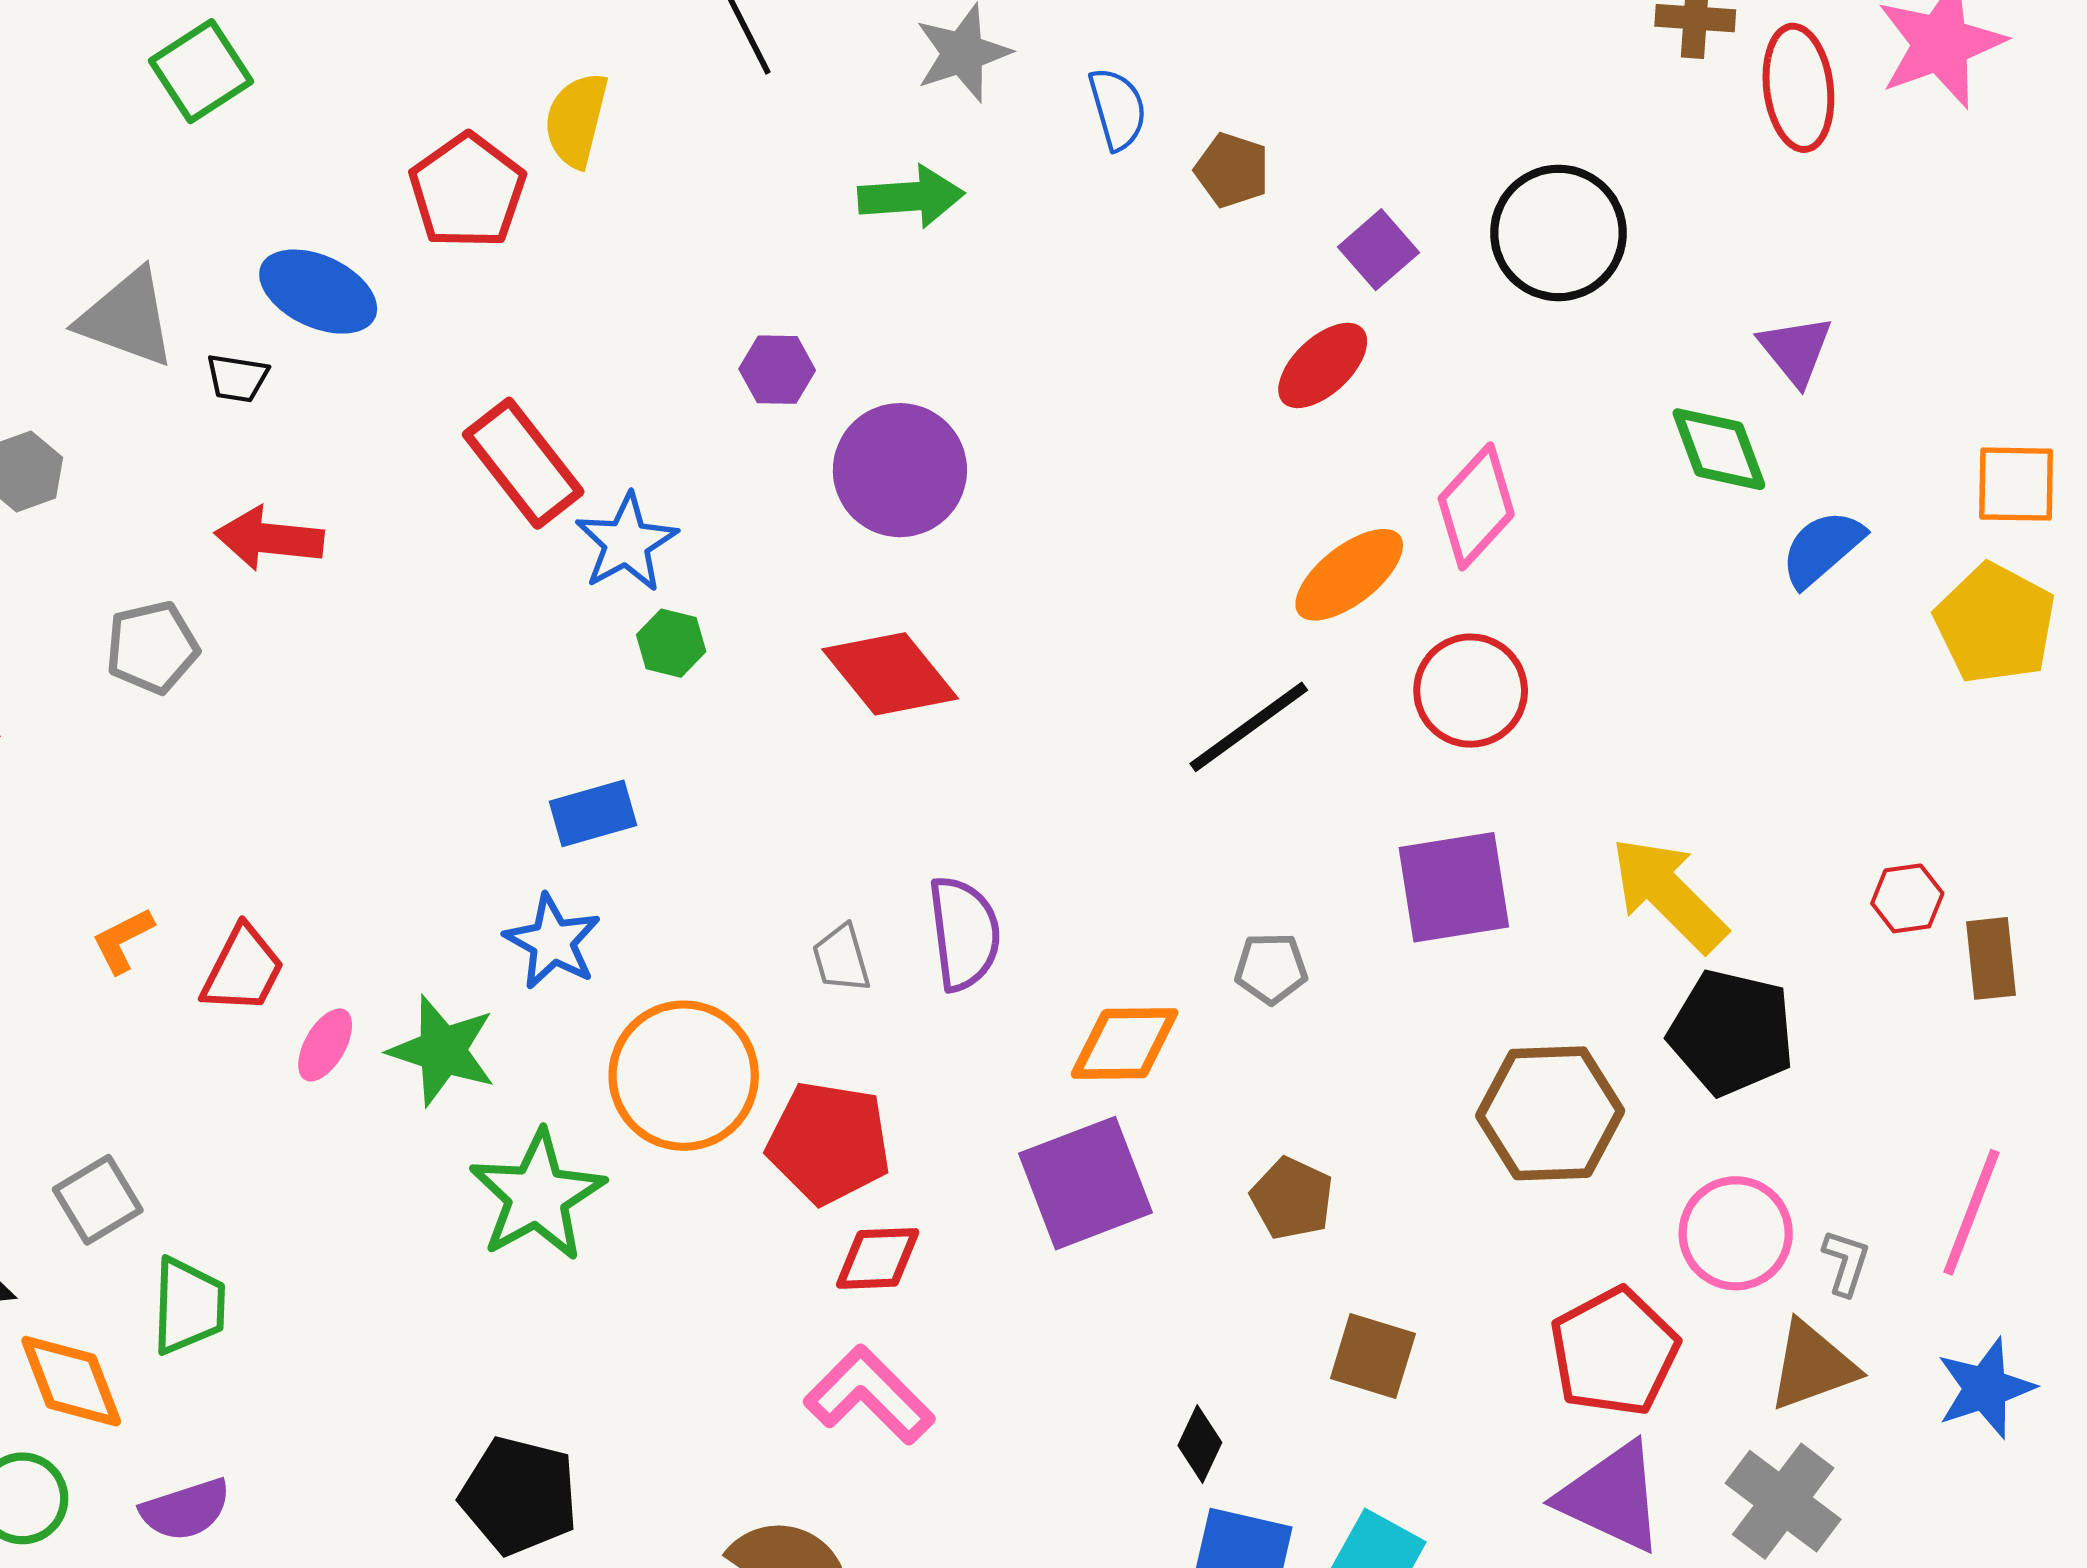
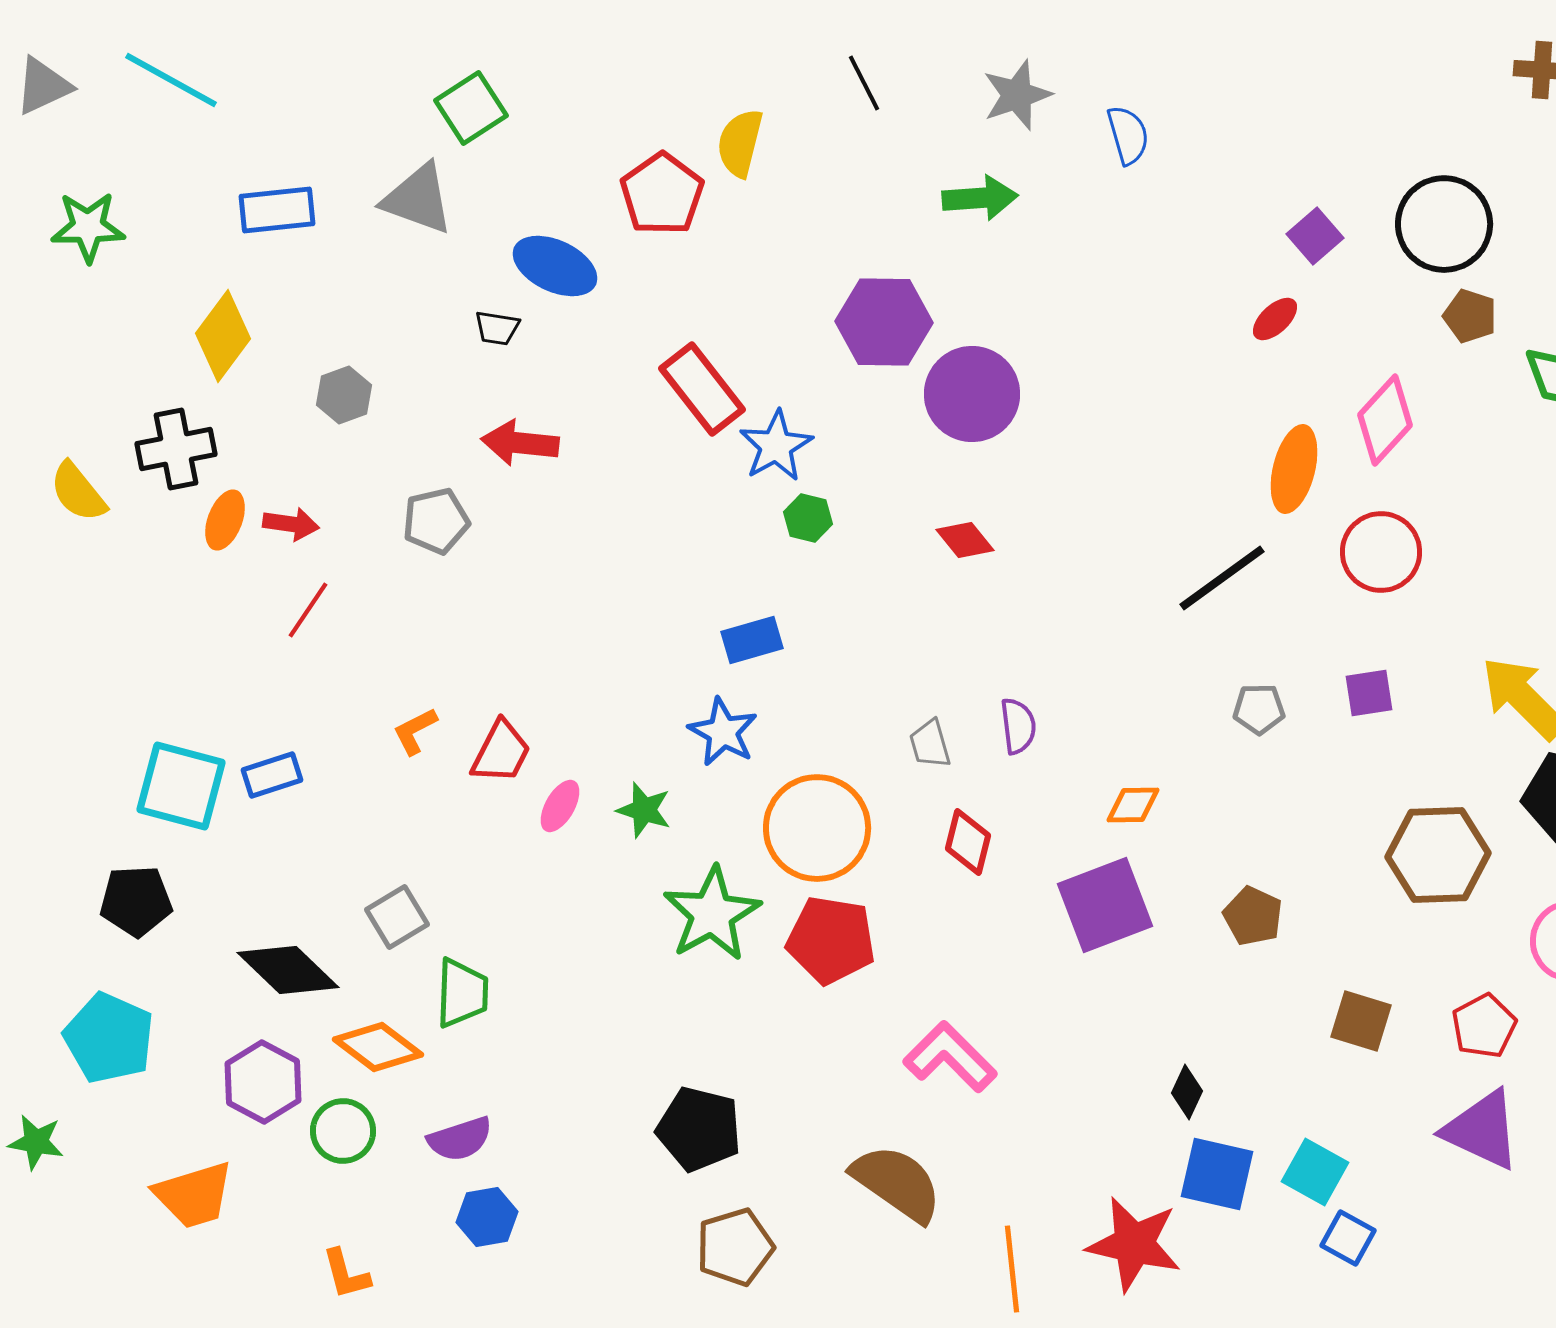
brown pentagon: (1232, 170) -> (1470, 316), moved
gray triangle: (127, 318) -> (418, 199), moved
red ellipse: (1323, 365) -> (1275, 319), size x0.7
purple hexagon: (777, 370) -> (884, 322), size x1.8
orange ellipse: (1349, 575) -> (1294, 469), turned -38
red diamond: (890, 674) -> (965, 540), size x0.6
purple square: (1454, 887) -> (1369, 693), size x0.6
purple semicircle: (964, 933) -> (1018, 726), size x0.7
gray pentagon: (1271, 968) -> (1259, 709), moved
orange diamond: (1125, 1044) -> (1133, 805), size x0.7
green star: (442, 1051) -> (644, 810), size x0.7
red pentagon: (829, 1143) -> (831, 940), moved
red diamond: (878, 1258) -> (968, 842), moved, turned -74
red pentagon: (1614, 1352) -> (1484, 1026), size x0.7
brown square: (1373, 1356) -> (1361, 1021), moved
orange diamond: (71, 1381) -> (378, 1047), turned -32

